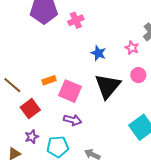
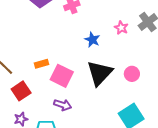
pink star: (132, 48) -> (121, 28), moved
pink circle: (138, 75) -> (132, 74), moved

